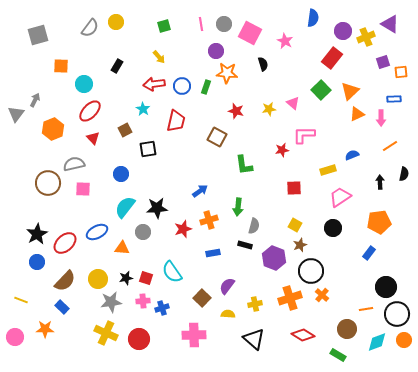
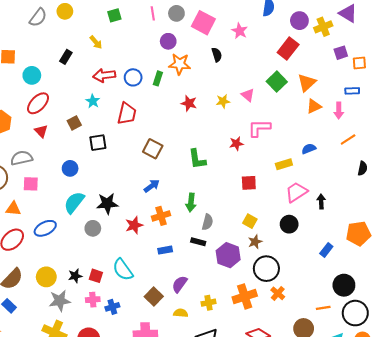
yellow arrow: (159, 57) -> (96, 42), moved
brown square: (217, 137) -> (153, 149), moved
black arrow: (380, 182) -> (321, 201), moved
orange pentagon: (379, 222) -> (358, 233), moved
orange triangle: (122, 248) -> (13, 209), moved

